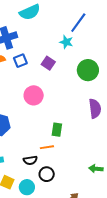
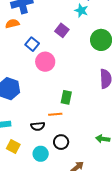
blue square: (20, 61) -> (32, 44), moved, turned -32
black circle: (47, 174) -> (61, 142), moved
cyan circle: (27, 187) -> (41, 154), moved

